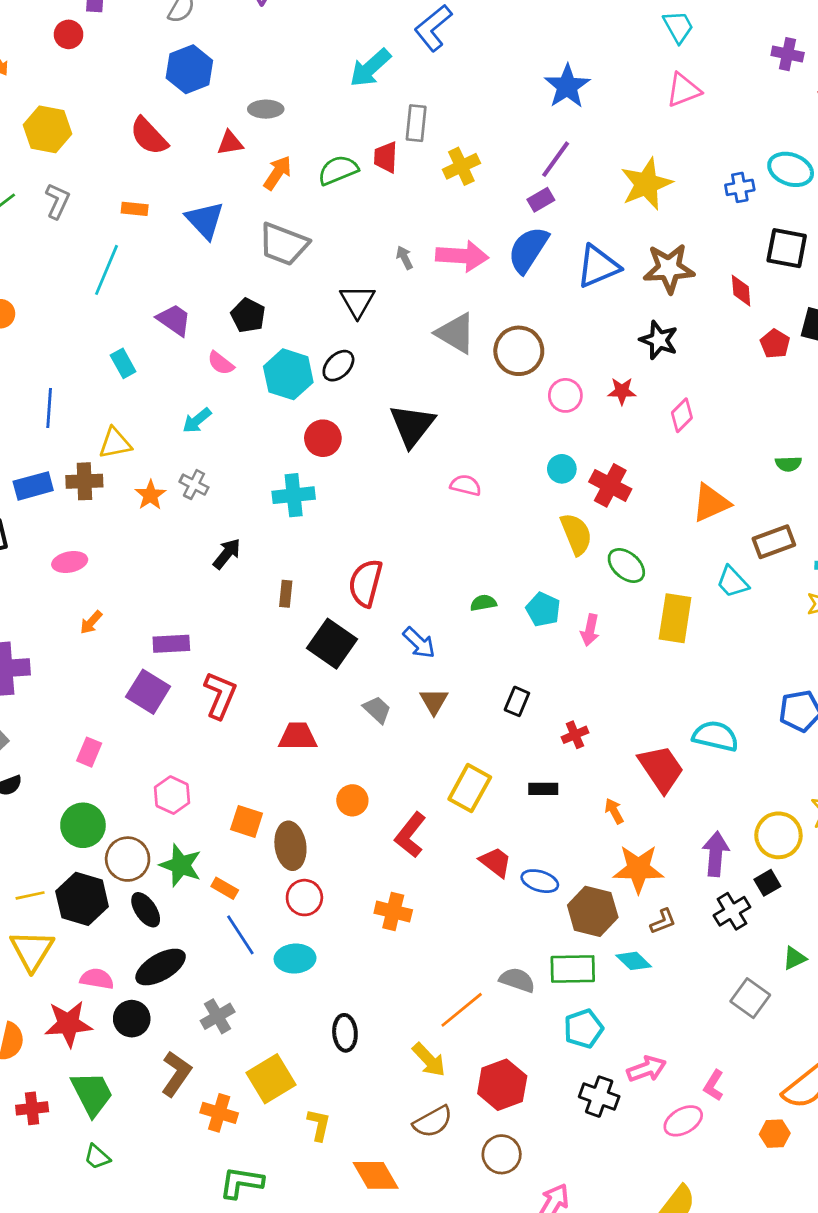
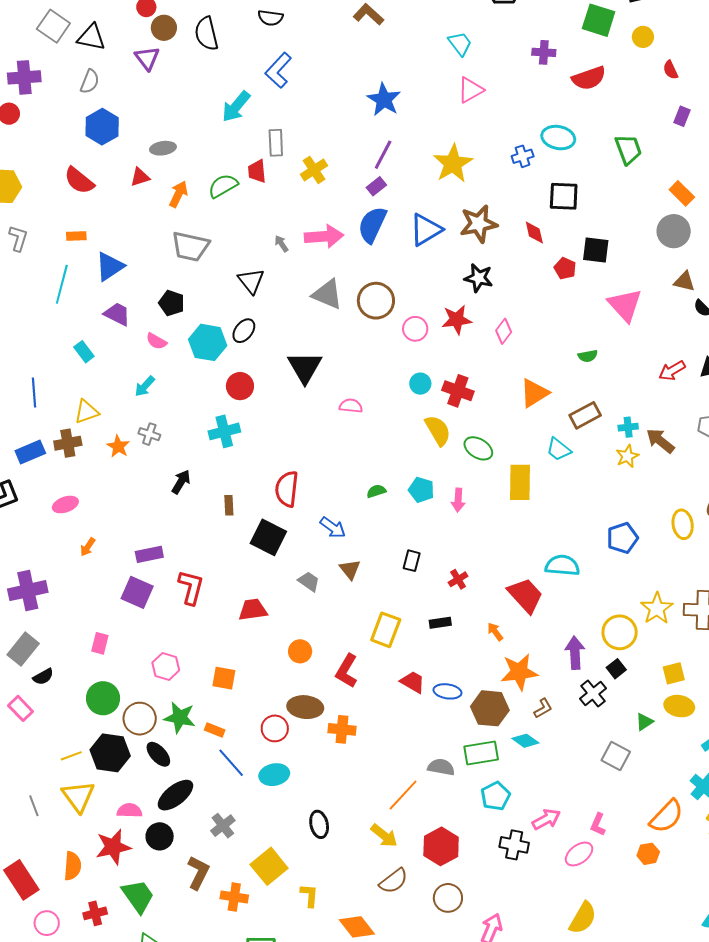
blue triangle: (205, 220) -> (110, 267), moved, turned 48
red star: (622, 391) -> (457, 320), size x1.4
brown ellipse: (290, 846) -> (305, 707), moved, turned -68

